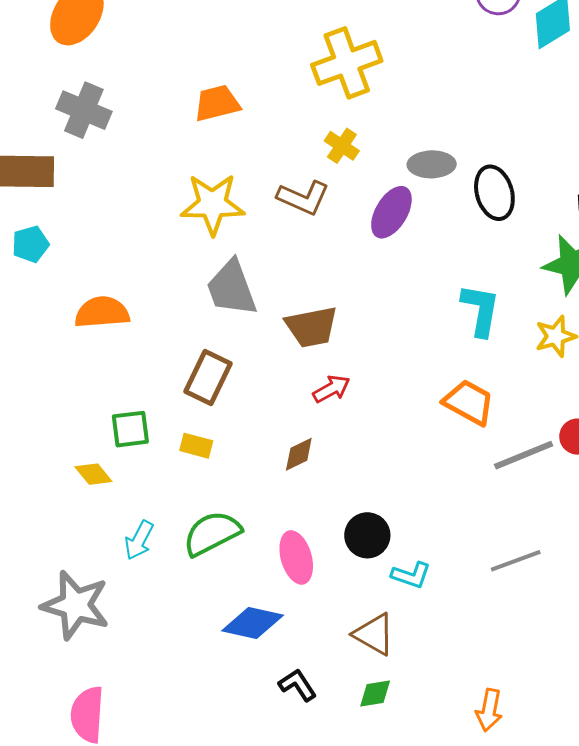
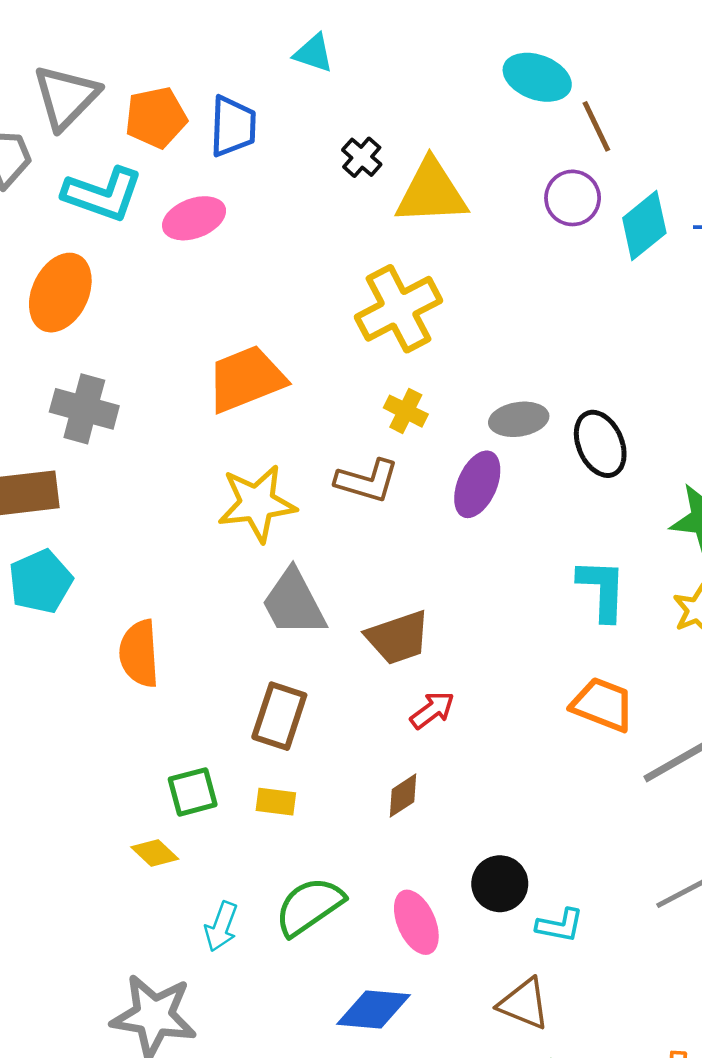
orange trapezoid: (217, 103) -> (246, 379), size x1.4
cyan pentagon: (31, 244) -> (41, 582), size x1.4
orange semicircle: (102, 312) -> (139, 654), turned -82

